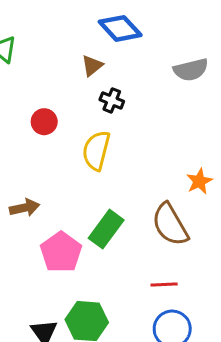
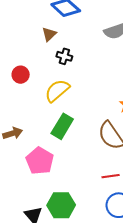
yellow semicircle: (96, 150) -> (57, 91), turned 40
green rectangle: (106, 229) -> (62, 126), moved

